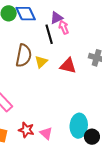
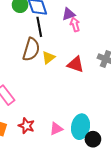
black line: (49, 34) -> (39, 27), moved
pink triangle: (46, 133) -> (56, 129), moved, turned 48

